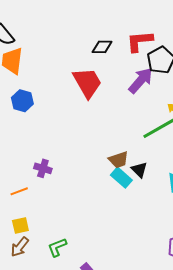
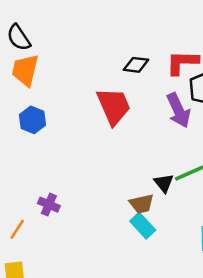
purple arrow: (141, 80) -> (179, 110), turned 108
black triangle: (139, 170) -> (164, 183), moved
orange line: (19, 191) -> (17, 229), turned -42

